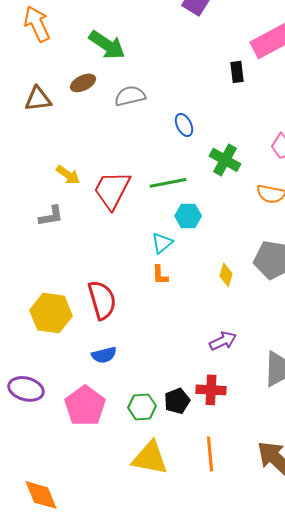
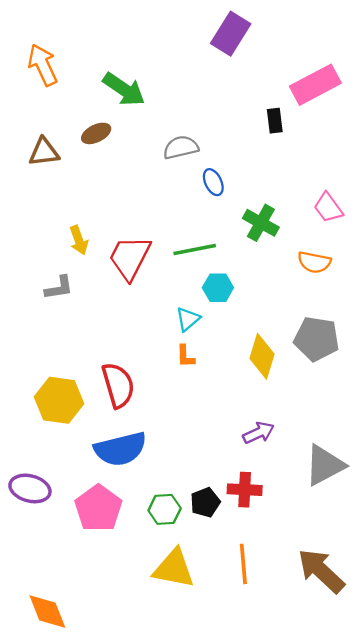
gray semicircle: (130, 96) -> (181, 147), moved
yellow arrow: (68, 175) -> (79, 240), turned 35
yellow diamond: (226, 275) -> (262, 356), size x1.6
blue semicircle: (104, 355) -> (120, 449), size x1.8

